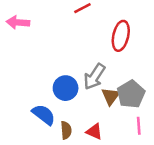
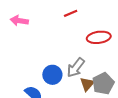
red ellipse: (121, 36) -> (99, 37), turned 65

